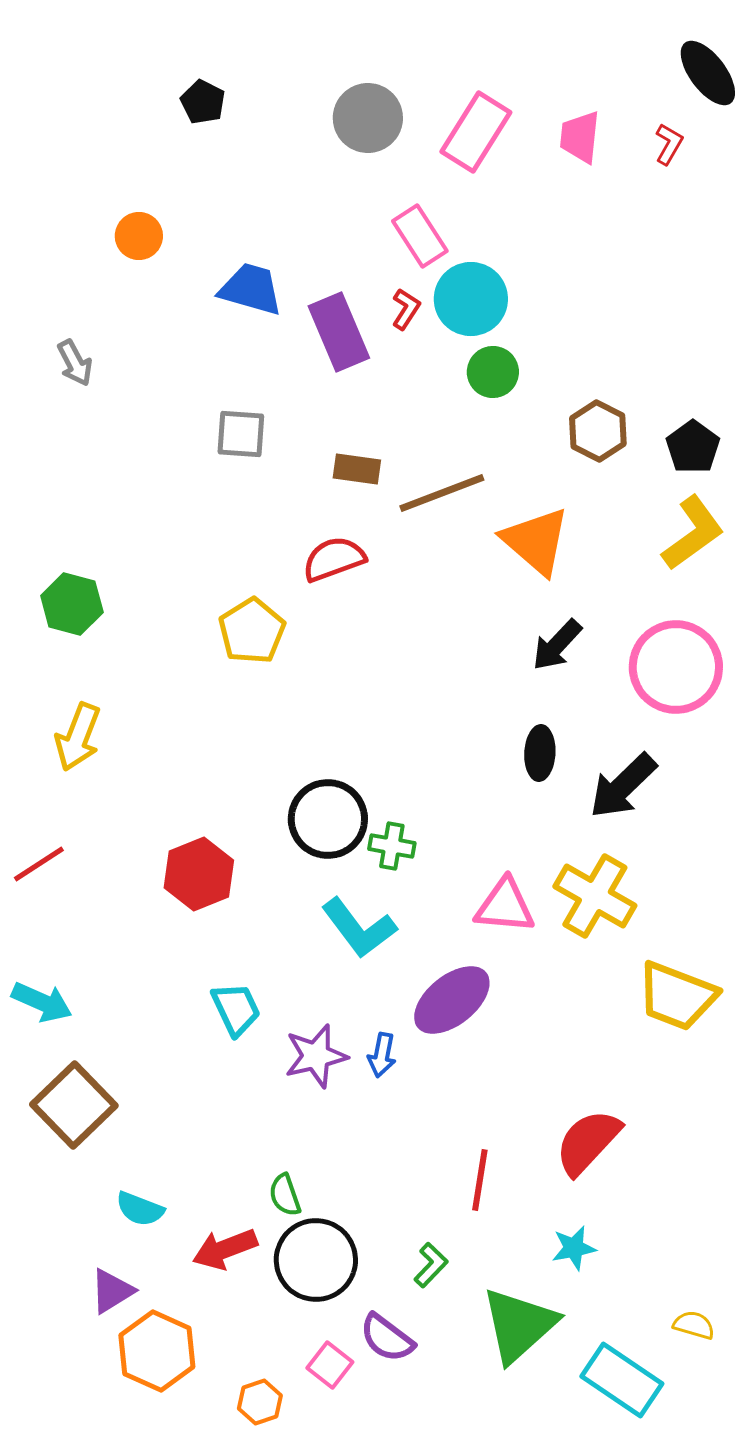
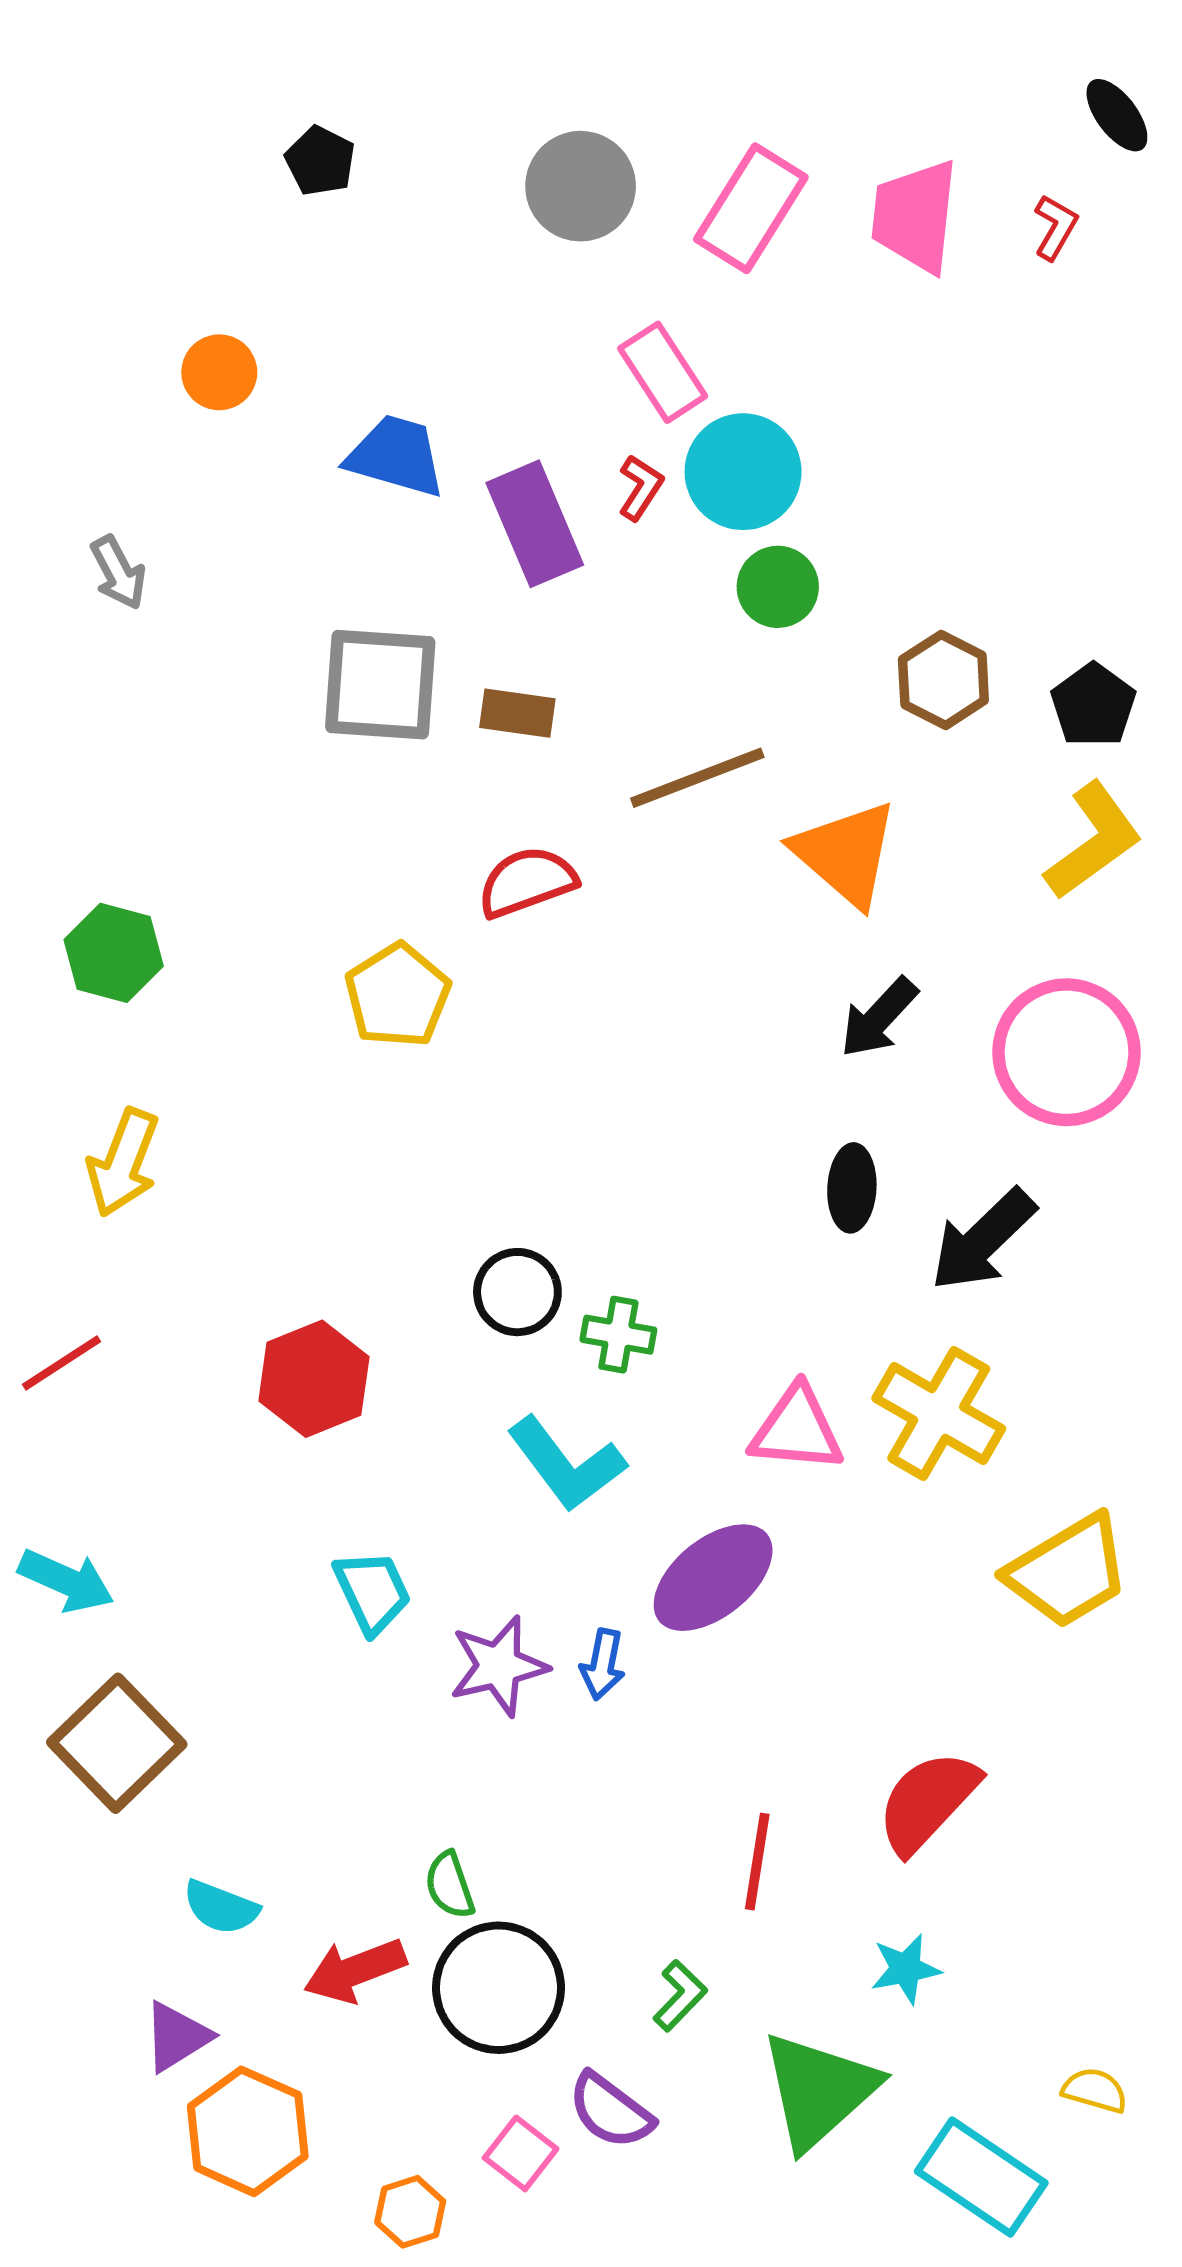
black ellipse: (708, 73) -> (1117, 115), size x0.7
pink trapezoid: (580, 137) -> (915, 216), size x1.4
gray square: (241, 434) -> (380, 685), size x1.5
brown rectangle: (357, 469) -> (517, 713), moved
black circle: (328, 819) -> (517, 1292), size x0.7
yellow trapezoid: (677, 996) -> (1068, 1571), turned -52

